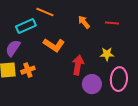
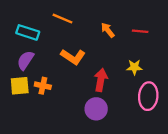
cyan rectangle: (26, 26) -> (28, 32), moved, turned 42
orange cross: (28, 70) -> (43, 86), turned 32
purple circle: (92, 84) -> (96, 109), moved

